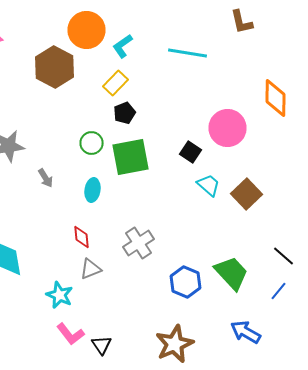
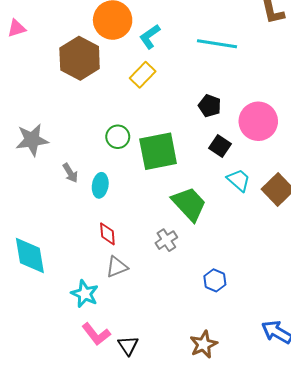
black pentagon: (124, 113) -> (210, 106), moved, turned -30
cyan ellipse: (92, 190) -> (100, 185), moved
gray cross: (138, 243) -> (166, 240), size x0.7
green trapezoid: (232, 273) -> (189, 204), moved
blue hexagon: (186, 282) -> (215, 280), size x0.7
brown star: (174, 344) -> (204, 344), size x0.7

